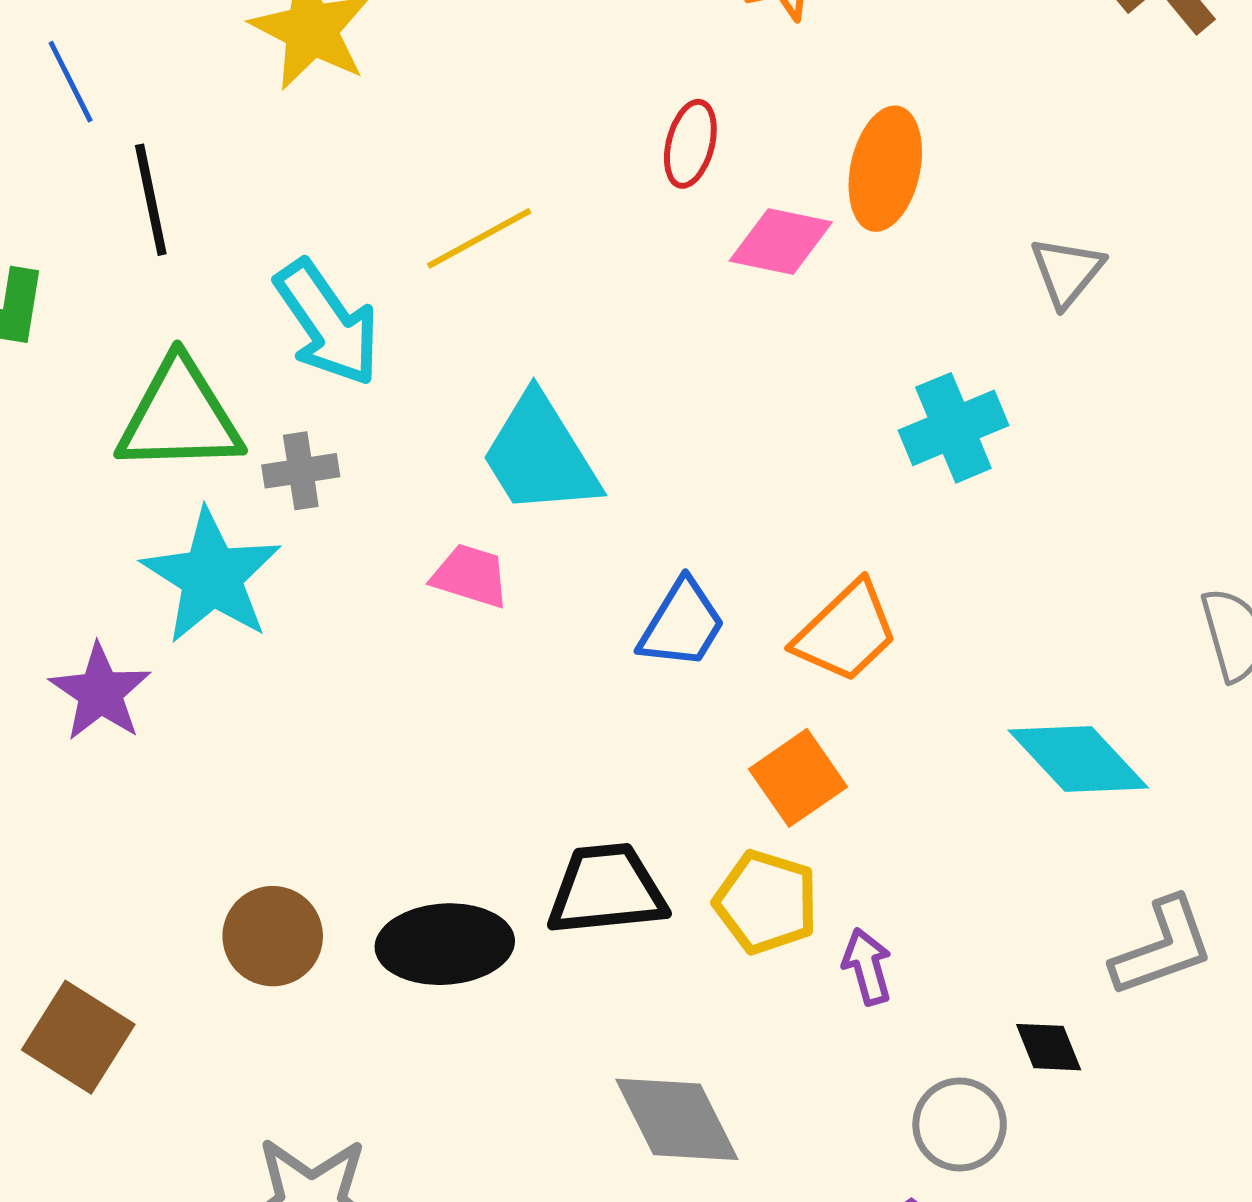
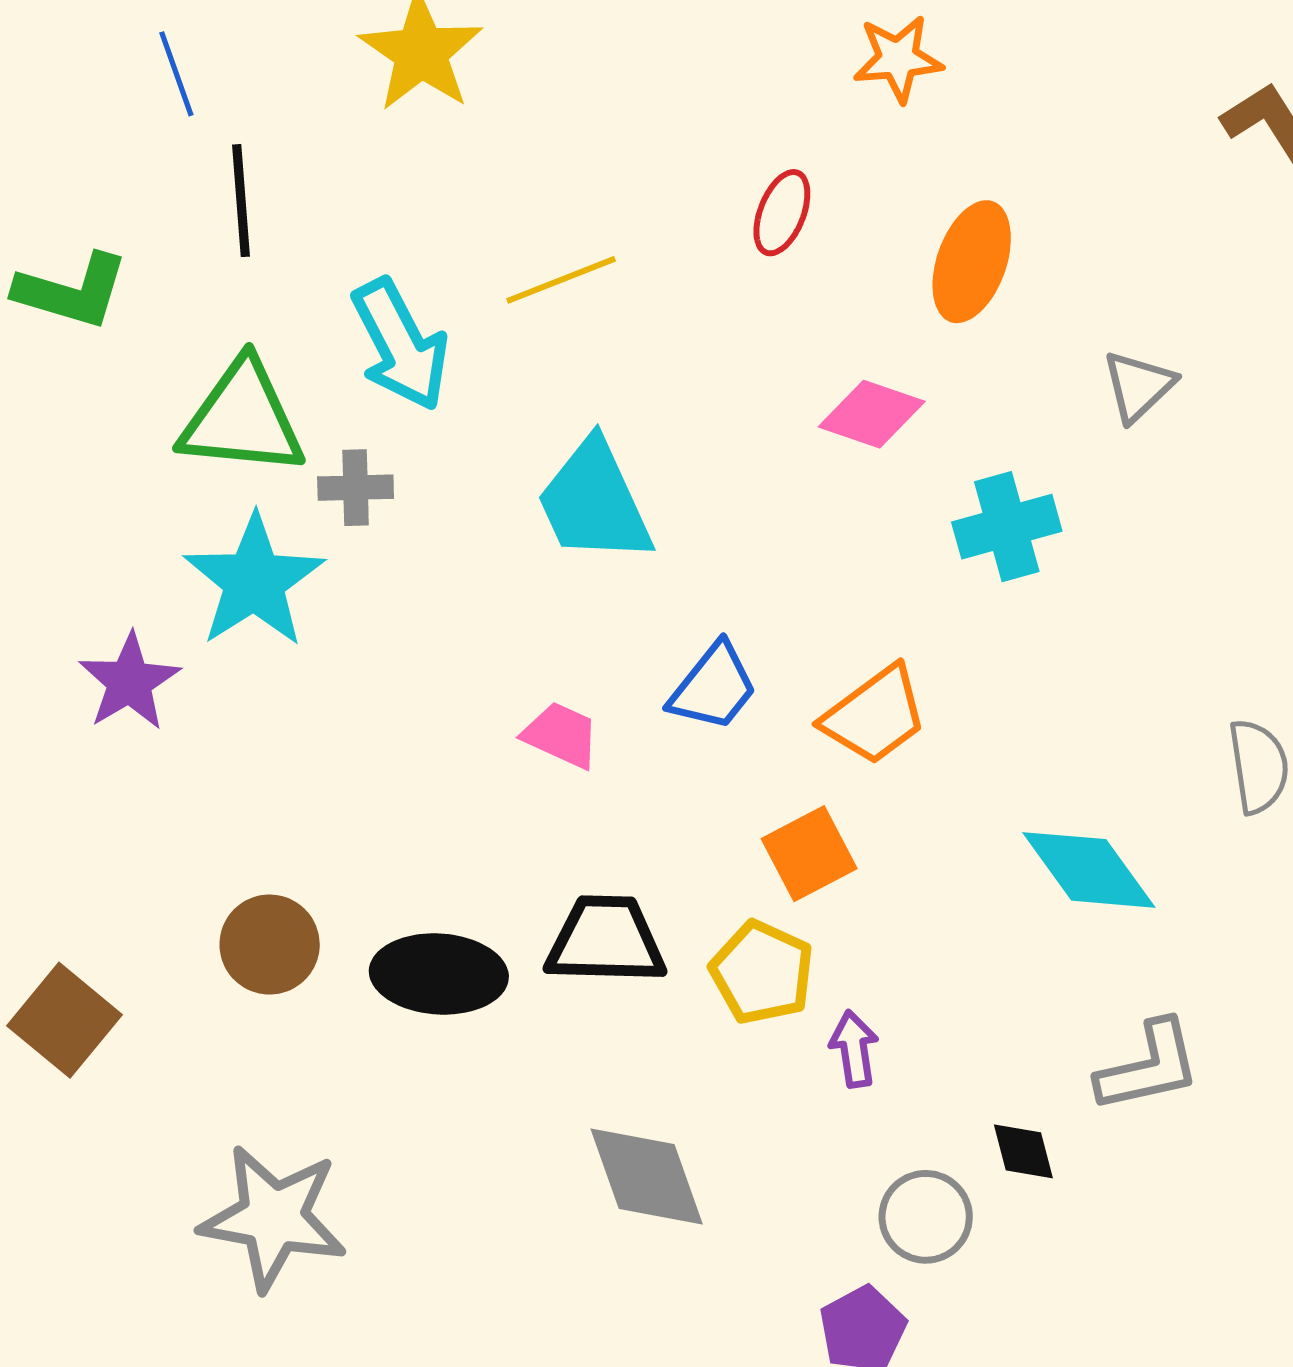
pink diamond: (781, 242) -> (872, 414), moved
pink trapezoid: (471, 576) -> (561, 735), moved

